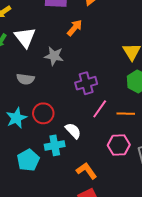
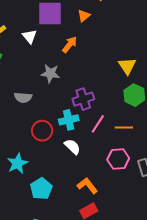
white triangle: (25, 37) -> (30, 36), moved, size x0.7
cyan star: (16, 118) -> (17, 163), moved
cyan cross: (55, 145) -> (69, 120), moved
cyan pentagon: (28, 160) -> (41, 189), moved

